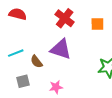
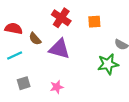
red semicircle: (18, 14) -> (14, 29), moved
brown semicircle: (37, 62) -> (35, 39), moved

